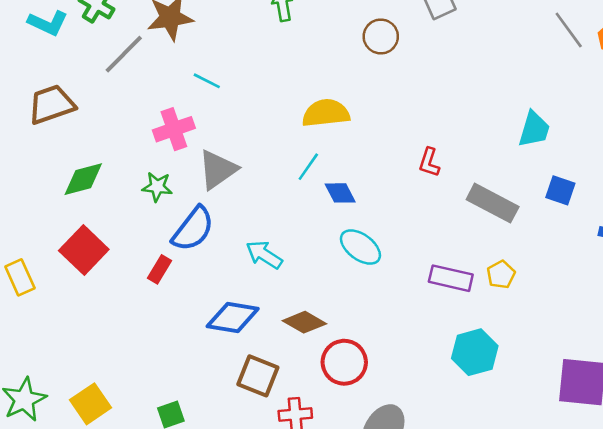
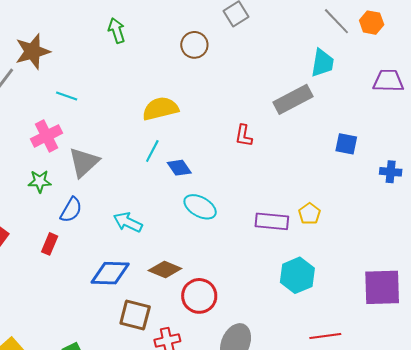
cyan trapezoid: (534, 129) -> (322, 63), moved
gray rectangle: (493, 203) -> (293, 99), moved, turned -48
blue semicircle: (193, 229) -> (71, 210), size x0.7

